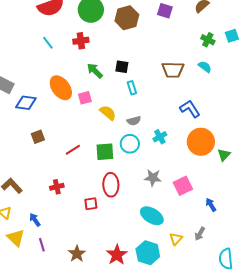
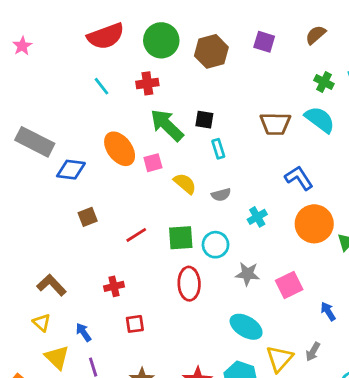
cyan semicircle: (205, 67) -> (320, 120), size x1.6
green arrow: (95, 71) -> (167, 125), size x1.5
cyan circle: (130, 144) -> (215, 245), moved
red square: (91, 204) -> (135, 324), moved
yellow triangle: (176, 239) -> (279, 359), size x1.5

